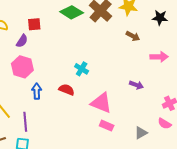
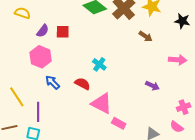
red square: (34, 24) -> (63, 32), moved
brown arrow: (133, 36) -> (146, 36), moved
blue arrow: (37, 91) -> (52, 82), turned -49
pink triangle: (101, 103) -> (102, 104), moved

